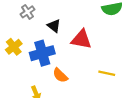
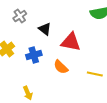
blue cross: (42, 53) -> (34, 55), size x0.7
orange semicircle: (60, 75) -> (61, 67), moved

